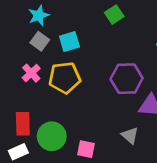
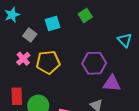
cyan star: (39, 15) -> (12, 15), moved
cyan square: (69, 42) -> (53, 23), moved

